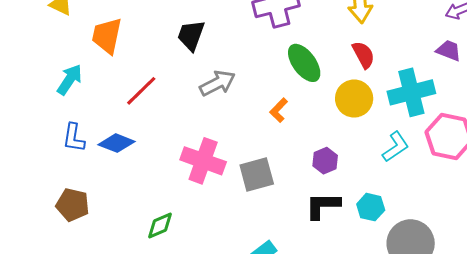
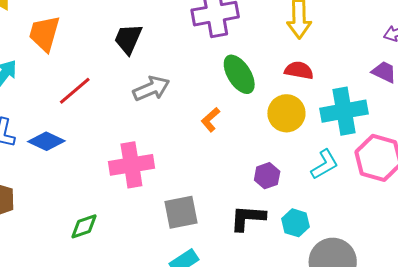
red semicircle: (363, 55) -> (299, 70), turned -56
pink cross: (203, 161) -> (131, 165), turned -33
purple hexagon: (325, 161) -> (267, 176), moved
gray square: (257, 174) -> (181, 212), moved

